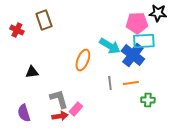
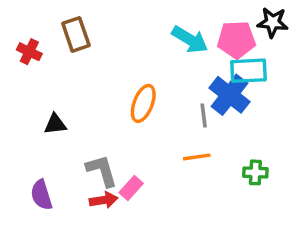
cyan arrow: (110, 46) -> (190, 40), moved
gray line: (110, 83) -> (204, 116), moved
orange line: (131, 83) -> (197, 157), moved

